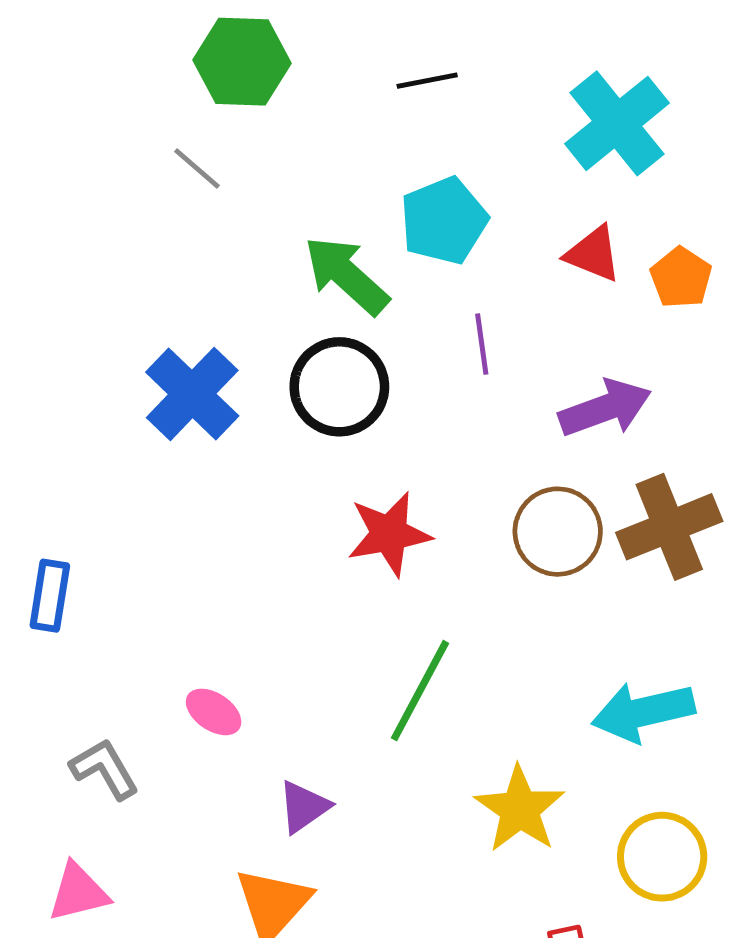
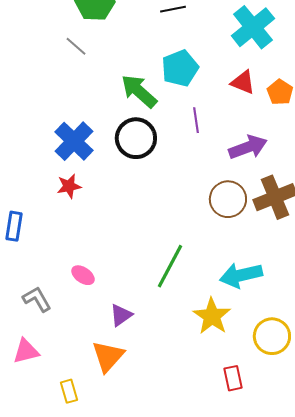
red star: (389, 534) -> (69, 186), moved, size x0.7
cyan arrow: (643, 712) -> (241, 275), moved

